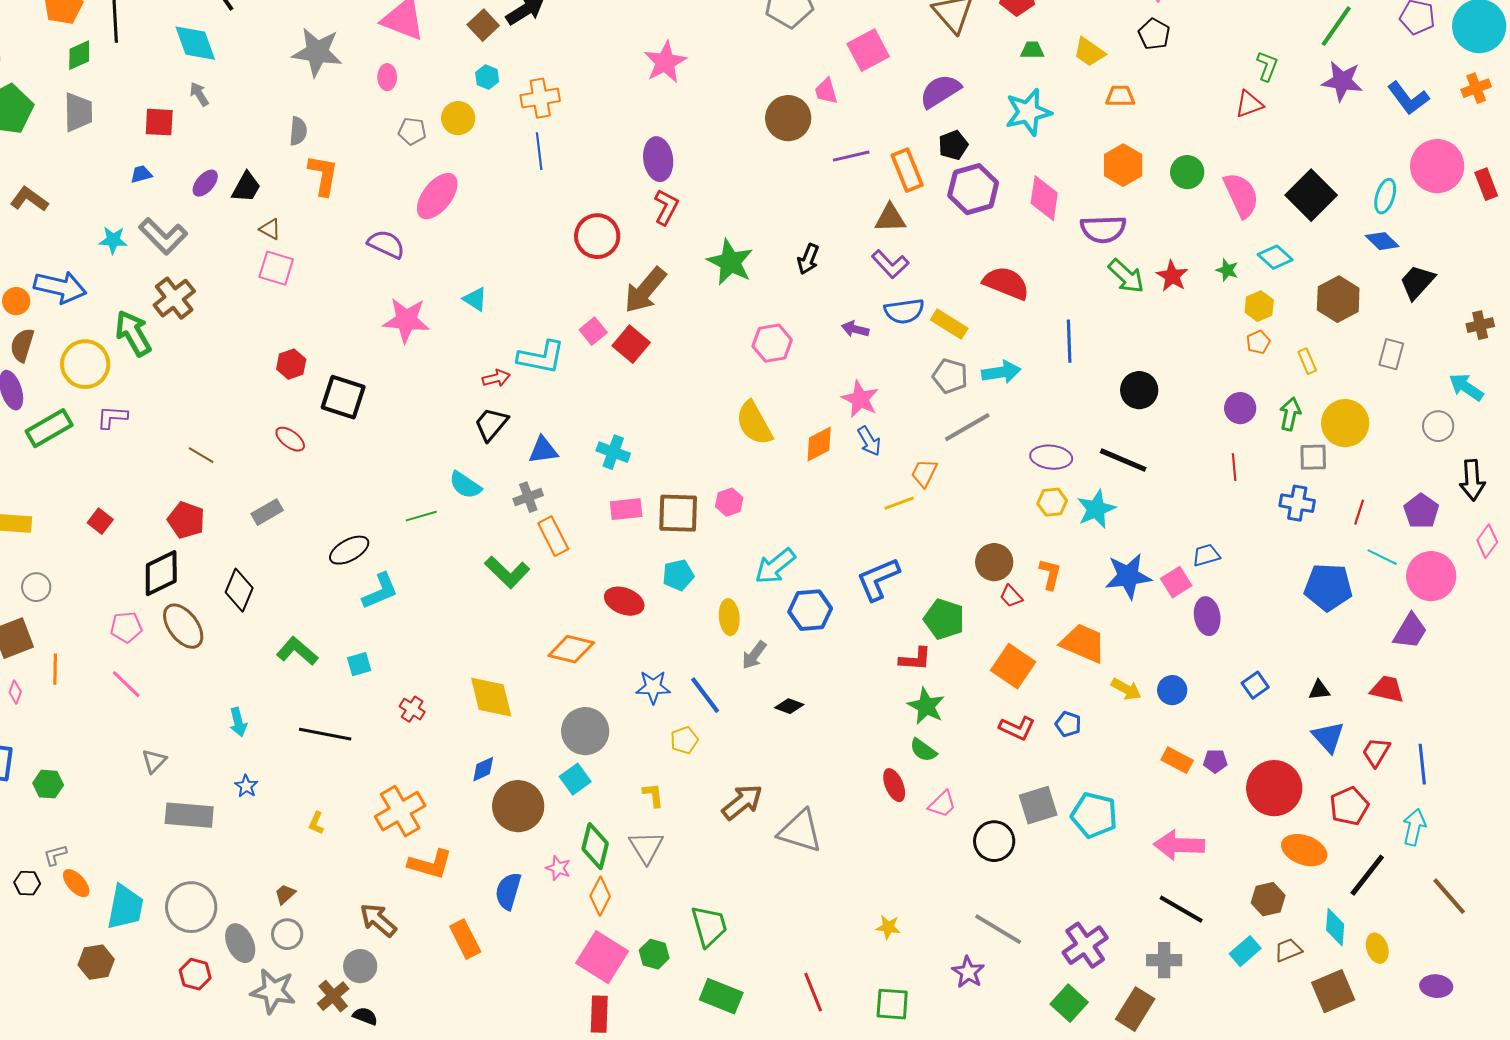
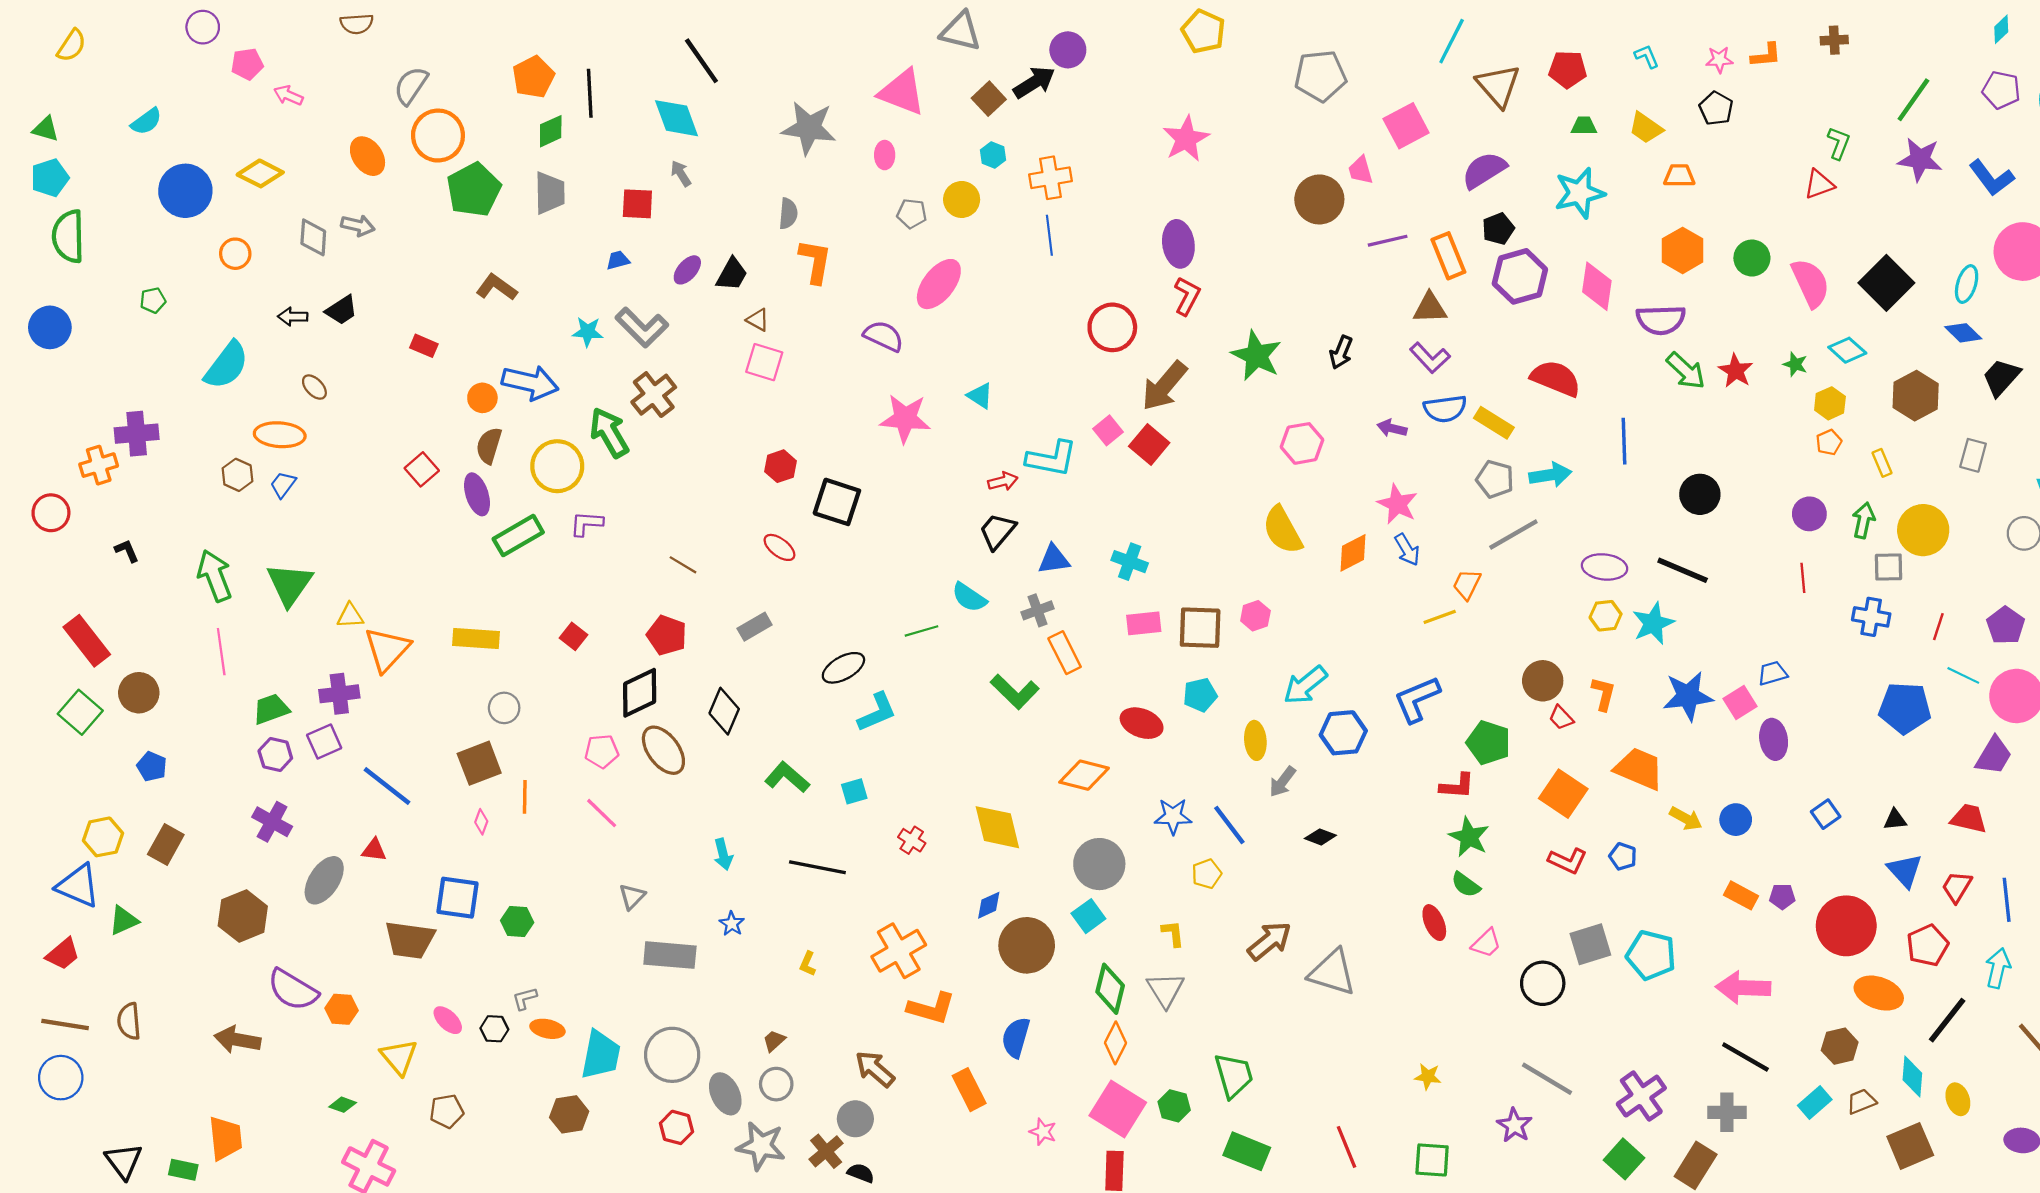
pink star: (558, 868) -> (1043, 1132), moved
orange ellipse: (76, 883) -> (547, 1029), turned -36

